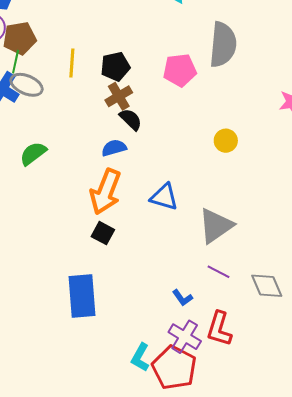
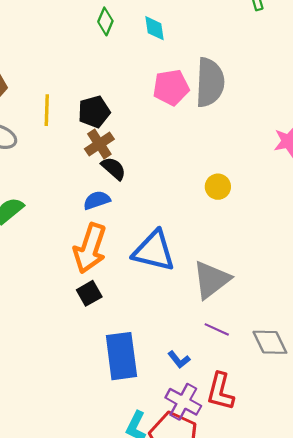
pink pentagon: (180, 70) -> (171, 87), moved
blue triangle: (164, 197) -> (154, 251), size x1.4
black square: (103, 233) -> (89, 293), turned 35
blue rectangle: (82, 296) -> (121, 356), moved

